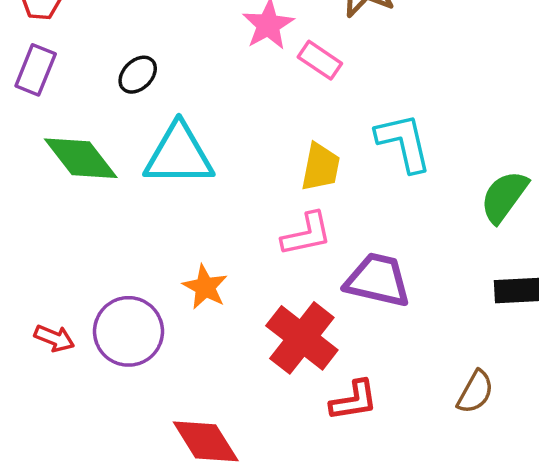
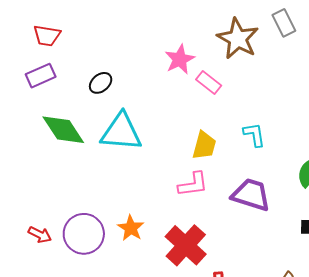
purple rectangle: (36, 70) -> (41, 76), turned 40
cyan L-shape: (404, 143) -> (254, 135), size x0.7
purple trapezoid: (378, 280) -> (251, 195), moved
orange star: (205, 287) -> (131, 228), moved

